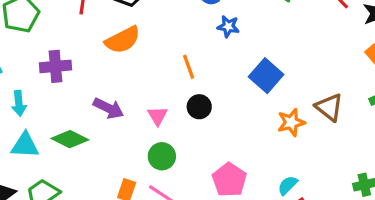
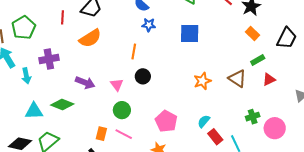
blue star: (228, 26) -> (149, 25), moved
orange line: (189, 67) -> (134, 51), turned 35
blue square: (266, 76) -> (190, 33), moved, turned -35
cyan arrow: (19, 103) -> (26, 76), moved
brown triangle: (329, 107) -> (237, 78), moved

